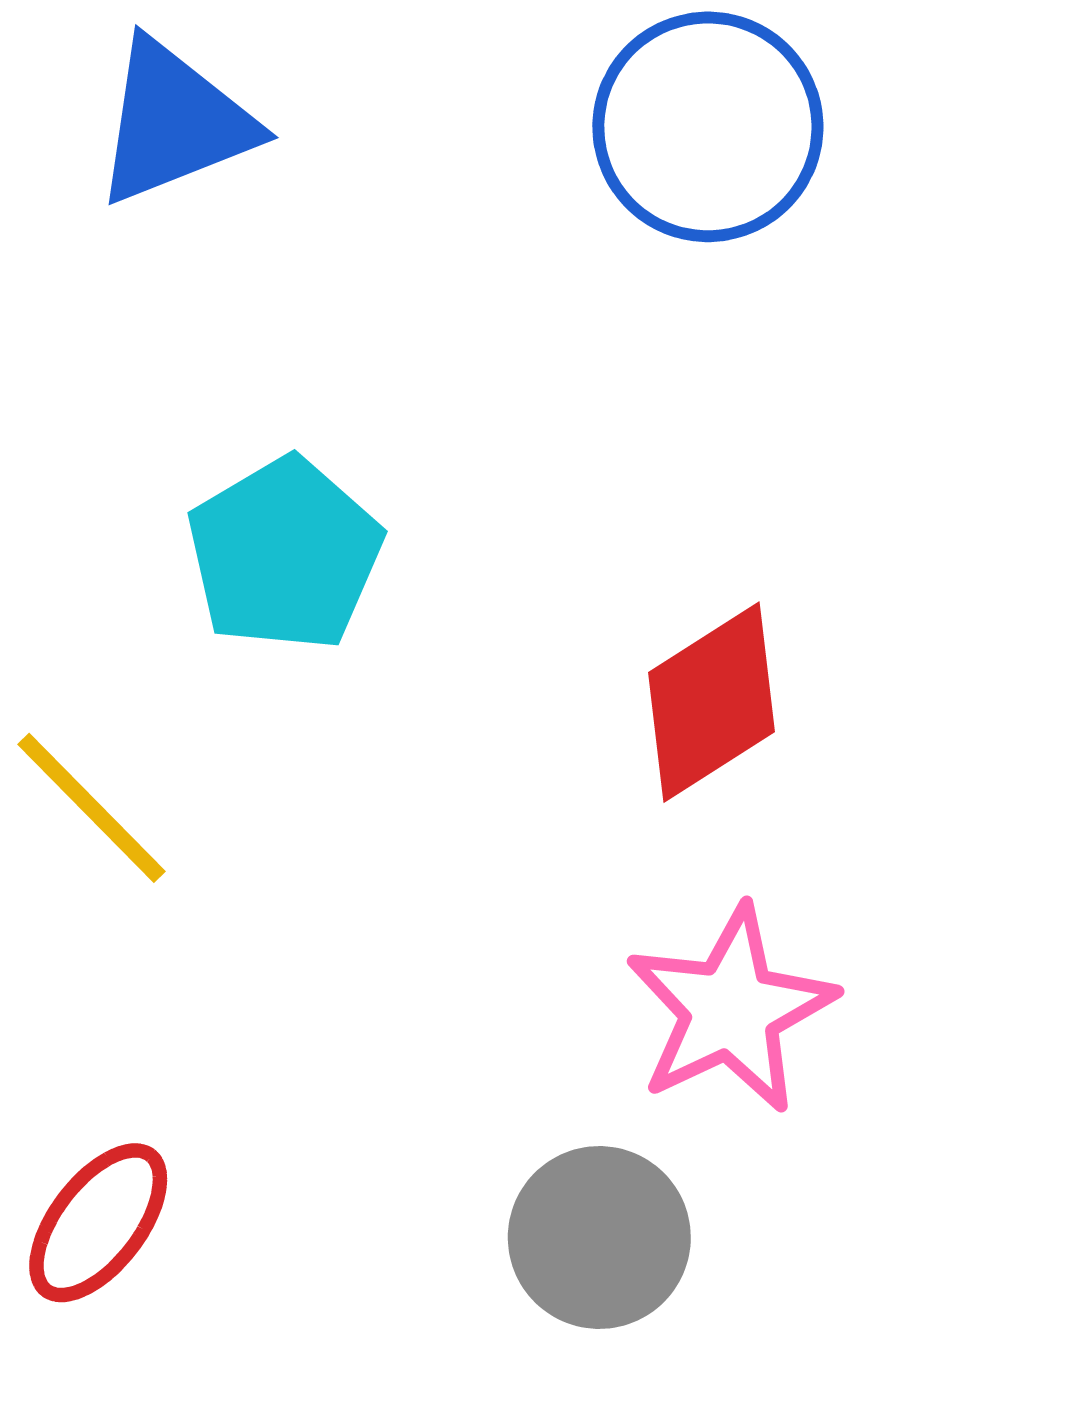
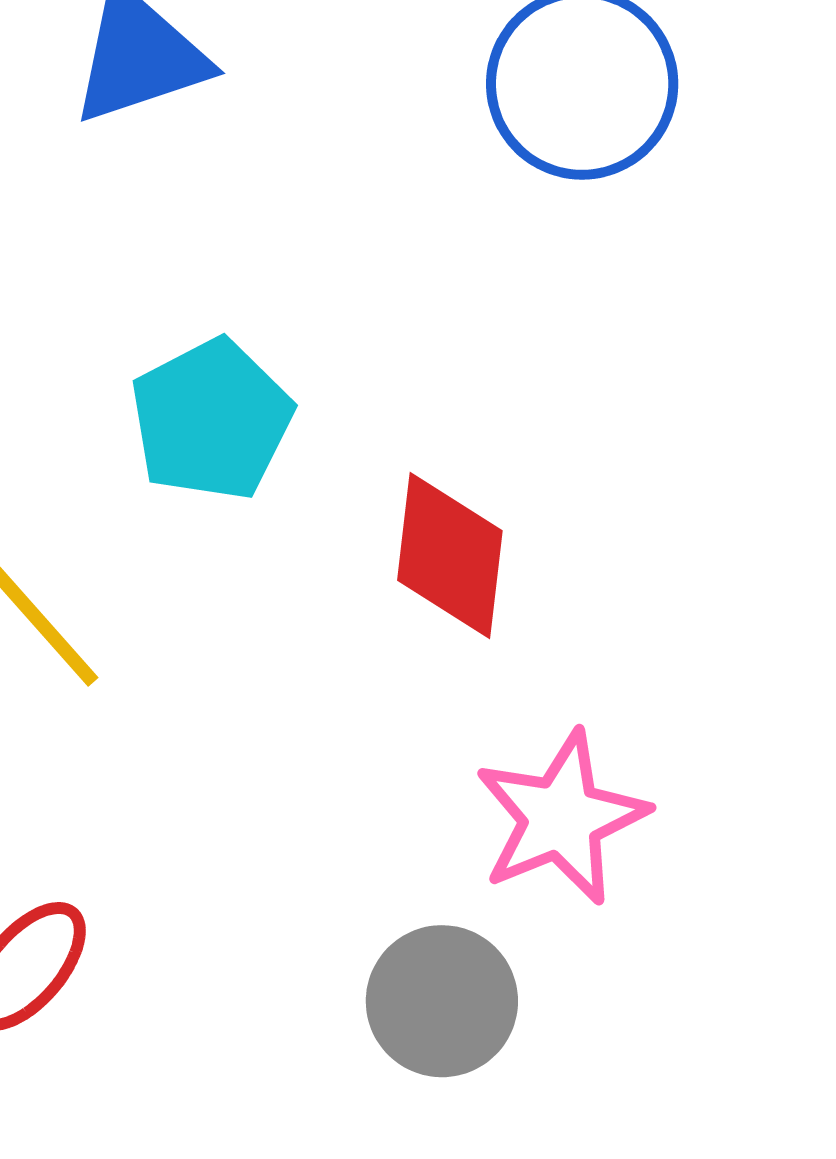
red diamond: (711, 702) -> (450, 555), moved, turned -54

